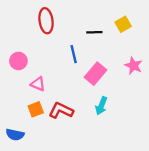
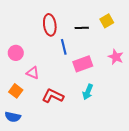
red ellipse: (46, 21) -> (50, 25), moved
pink rectangle: (96, 74) -> (83, 64), turned 30
orange square: (36, 109) -> (16, 91), moved, turned -32

